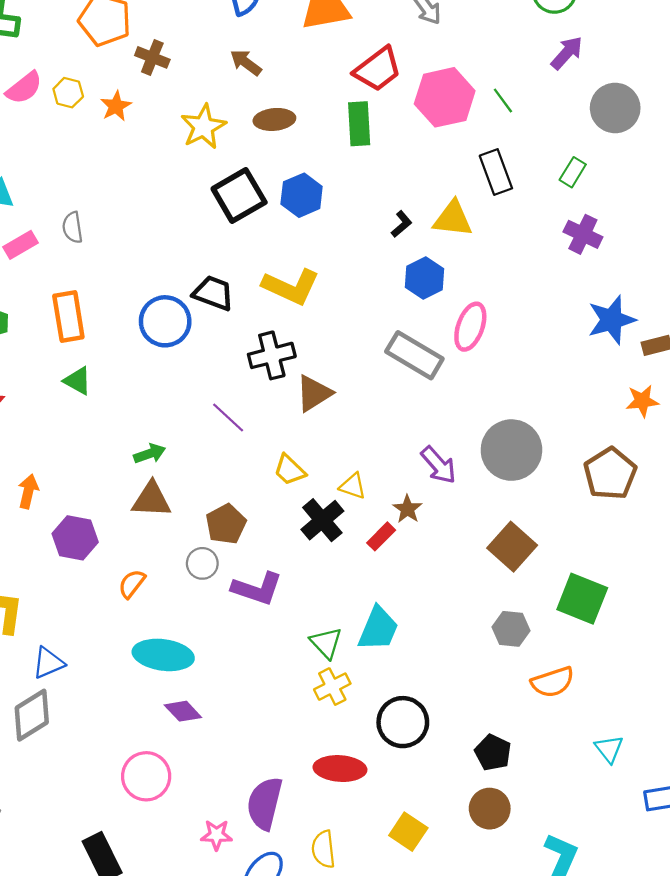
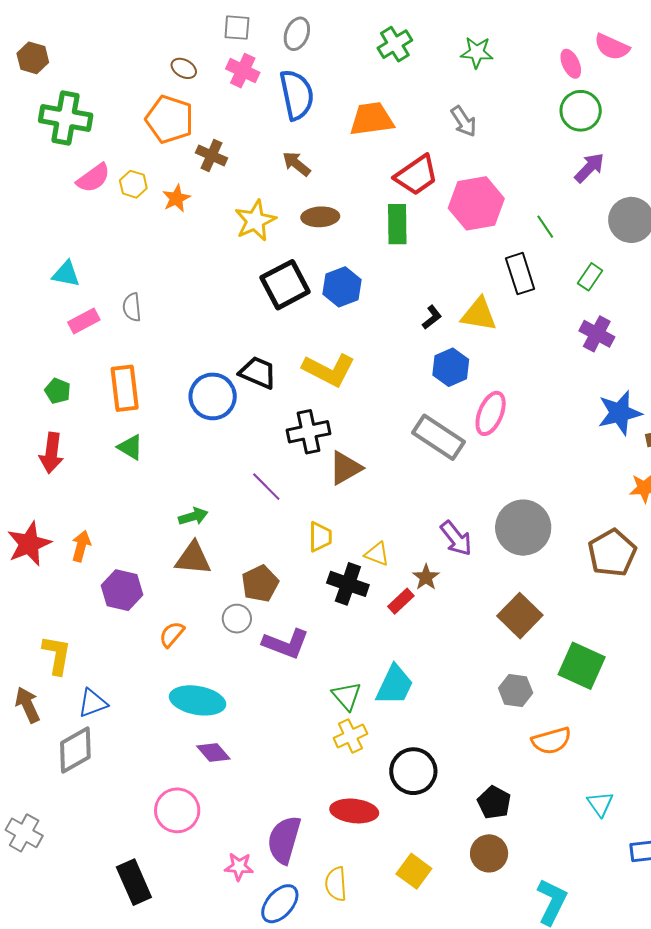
green line: (503, 100) -> (545, 227), moved
yellow trapezoid: (290, 470) -> (320, 537), turned -136
black cross: (322, 520) -> (348, 584), turned -33

